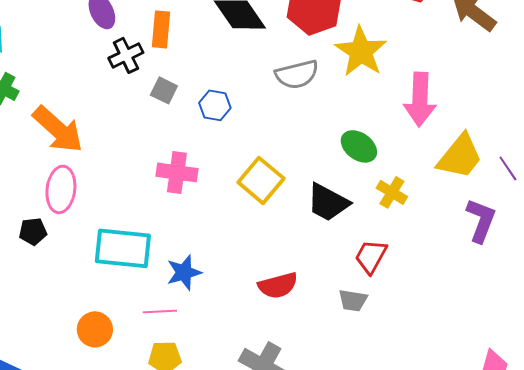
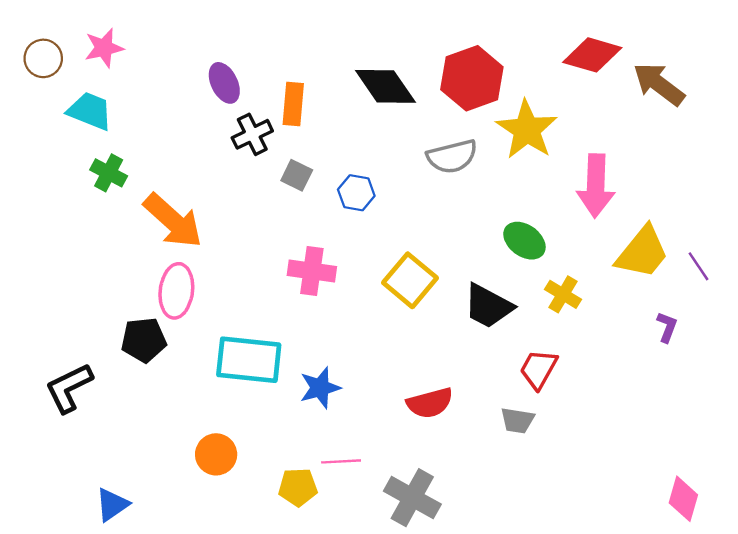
purple L-shape: (481, 220) -> (667, 327), size x0.6
black pentagon: (33, 231) -> (144, 340), size x1.4
pink line: (160, 311) -> (341, 461), moved

